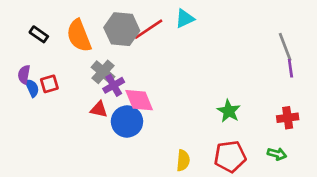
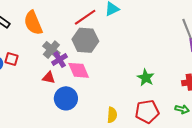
gray hexagon: (122, 29) -> (85, 40), moved
red square: (49, 84) -> (12, 59), turned 32
blue circle: (127, 122) -> (66, 98), moved

